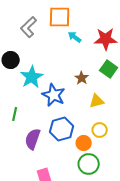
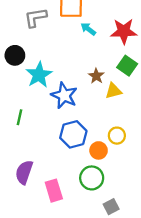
gray L-shape: (29, 27) -> (36, 18), turned 35
yellow triangle: (97, 101) -> (113, 91), moved
purple semicircle: (33, 139) -> (24, 172), moved
green circle: (89, 164) -> (92, 178), moved

